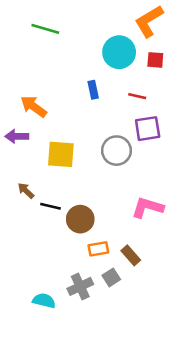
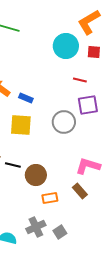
blue rectangle: (93, 90) -> (26, 98), moved, turned -56
brown rectangle: (131, 255) -> (80, 191), moved
gray square: (111, 277) -> (60, 232), moved

